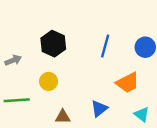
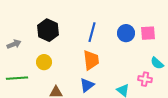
orange trapezoid: (128, 83) -> (91, 60), moved, turned -70

